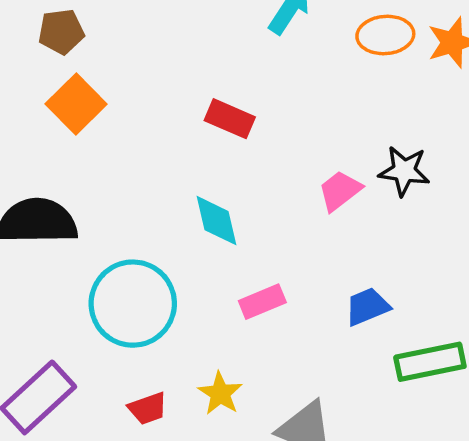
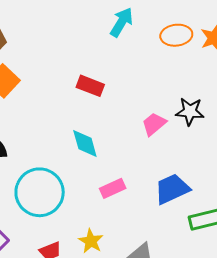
blue trapezoid: (367, 307) -> (172, 189), size x1.4

